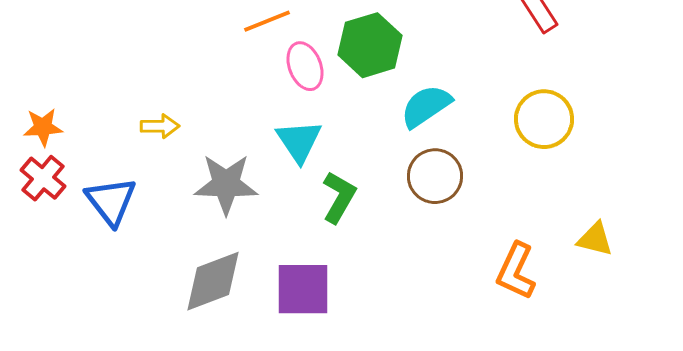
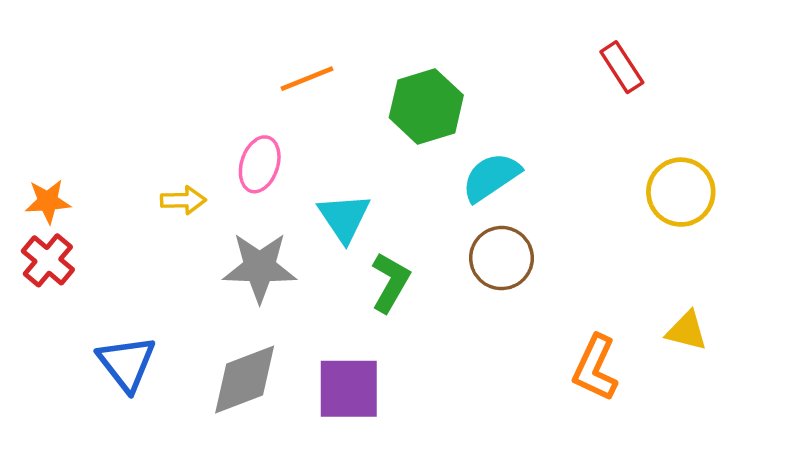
pink ellipse: (305, 66) -> (260, 164), moved, turned 39
yellow circle: (544, 119) -> (681, 192), moved
blue triangle: (111, 201) -> (127, 363), moved

